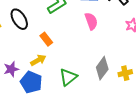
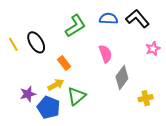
pink semicircle: (91, 21) -> (105, 54), moved
gray diamond: (102, 68) -> (122, 78), moved
green triangle: (68, 77) -> (76, 96), moved

